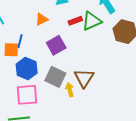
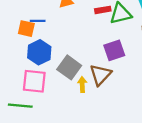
blue line: (20, 41) -> (38, 21), turned 64
purple square: (56, 45) -> (114, 50), moved

